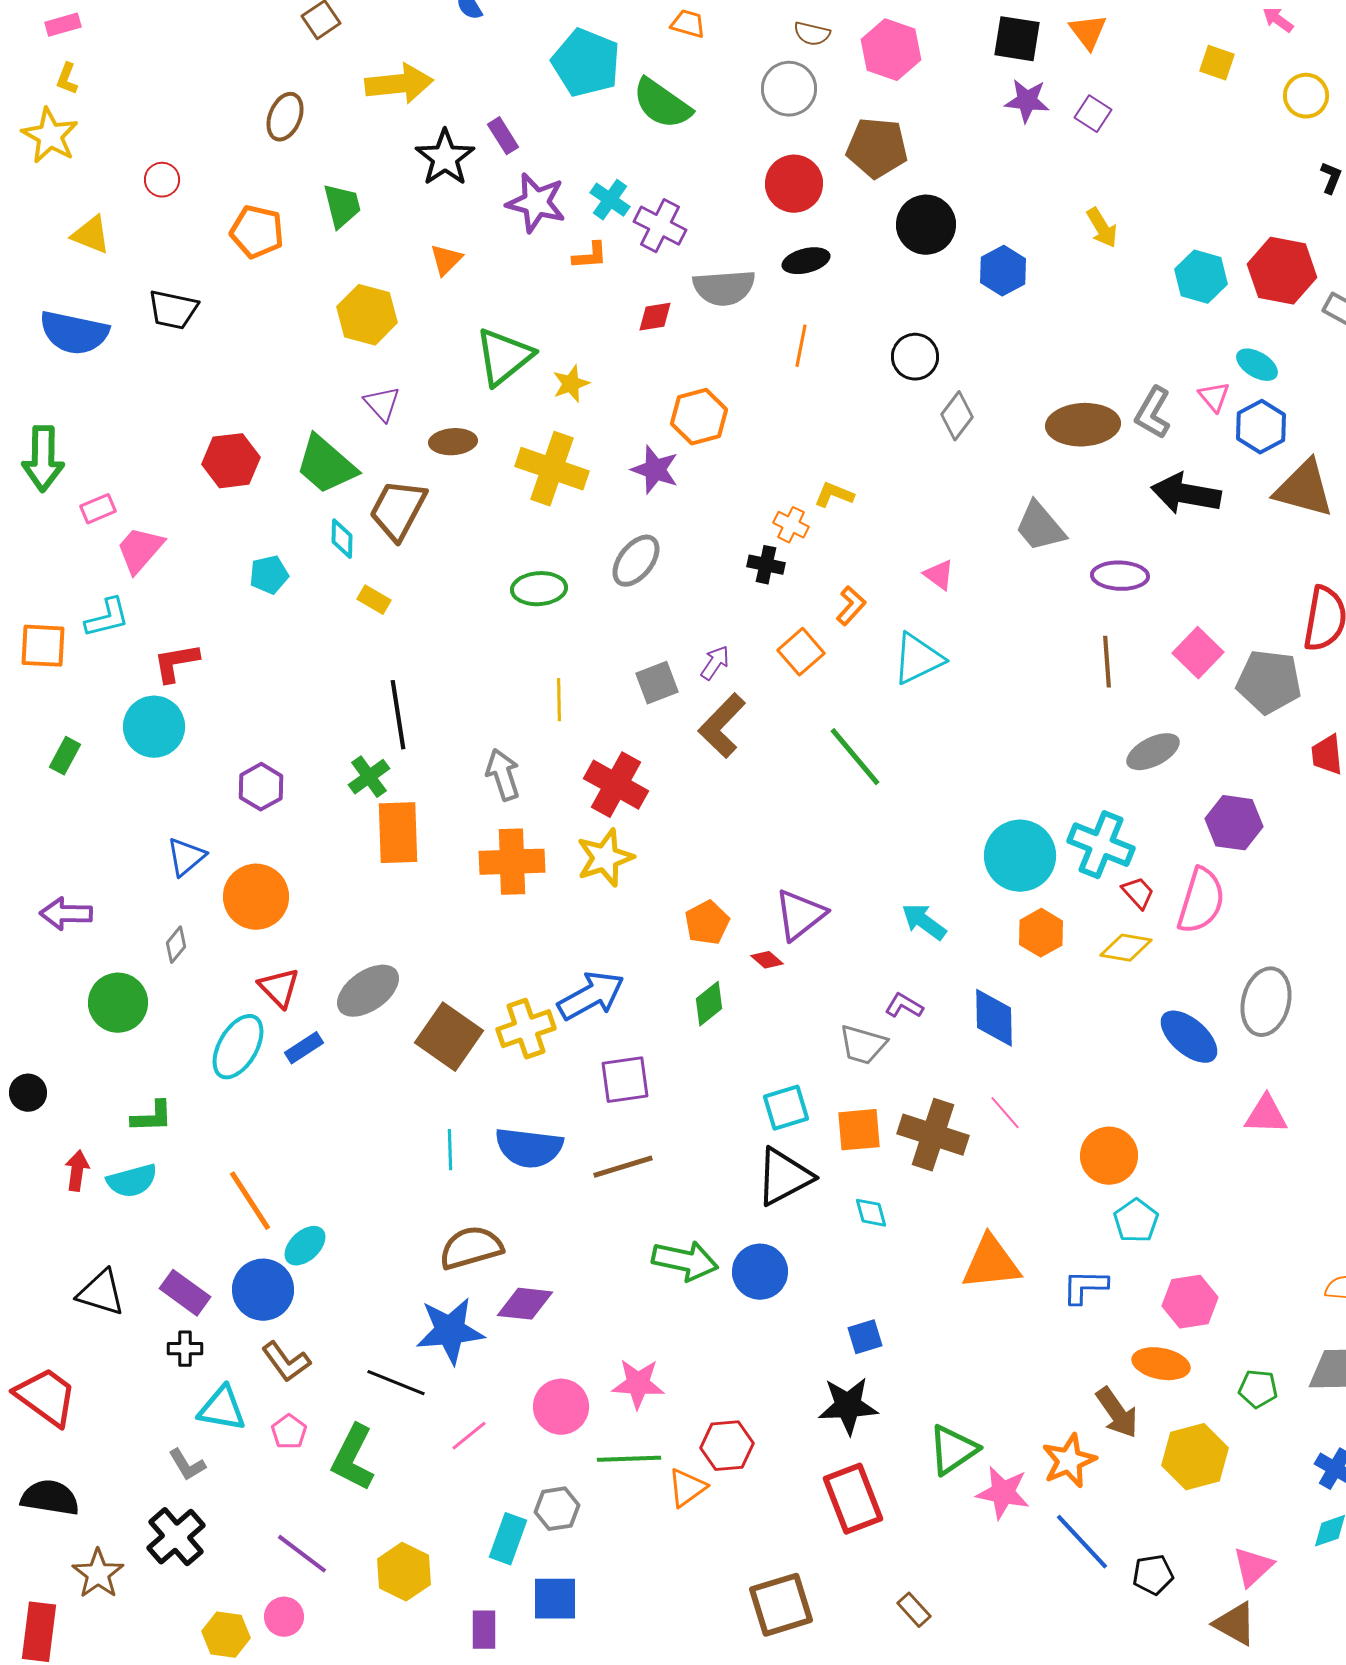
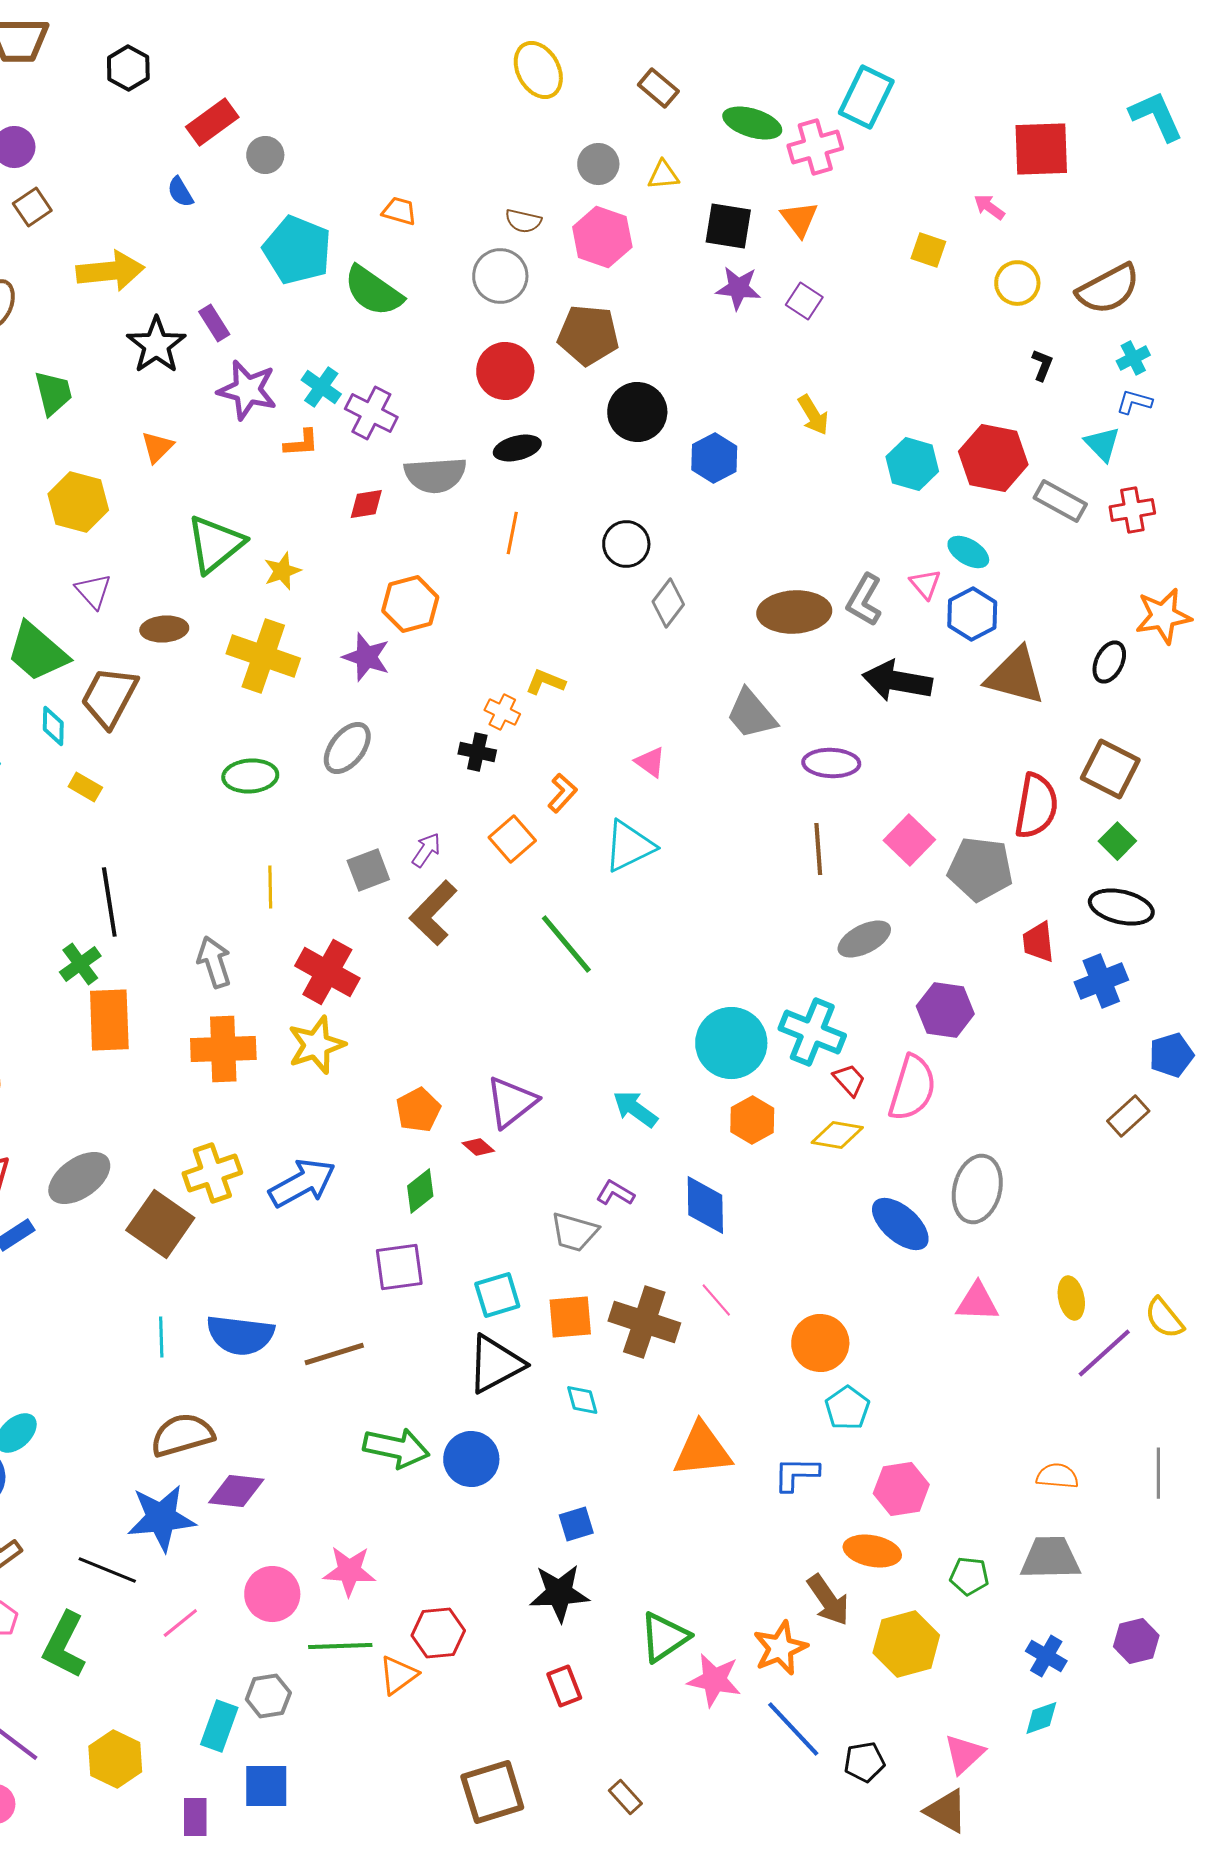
yellow cross: (526, 1029) -> (212, 1173), moved
purple square: (625, 1080) -> (399, 1267), moved
red rectangle: (853, 1499) -> (564, 1686), size x0.6

